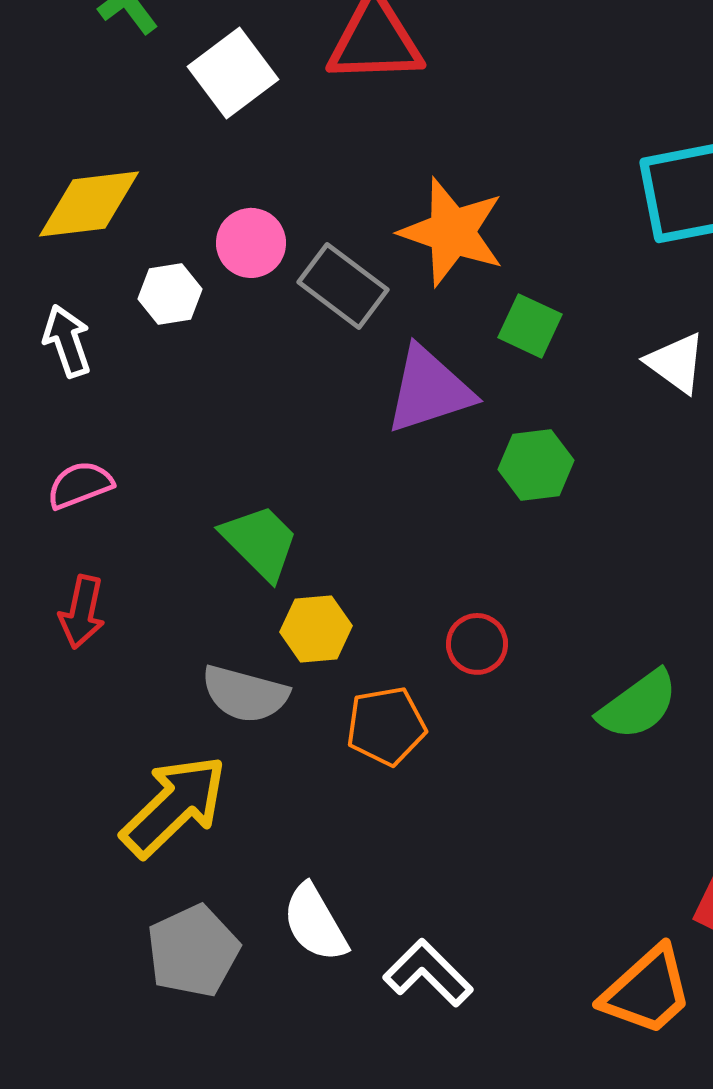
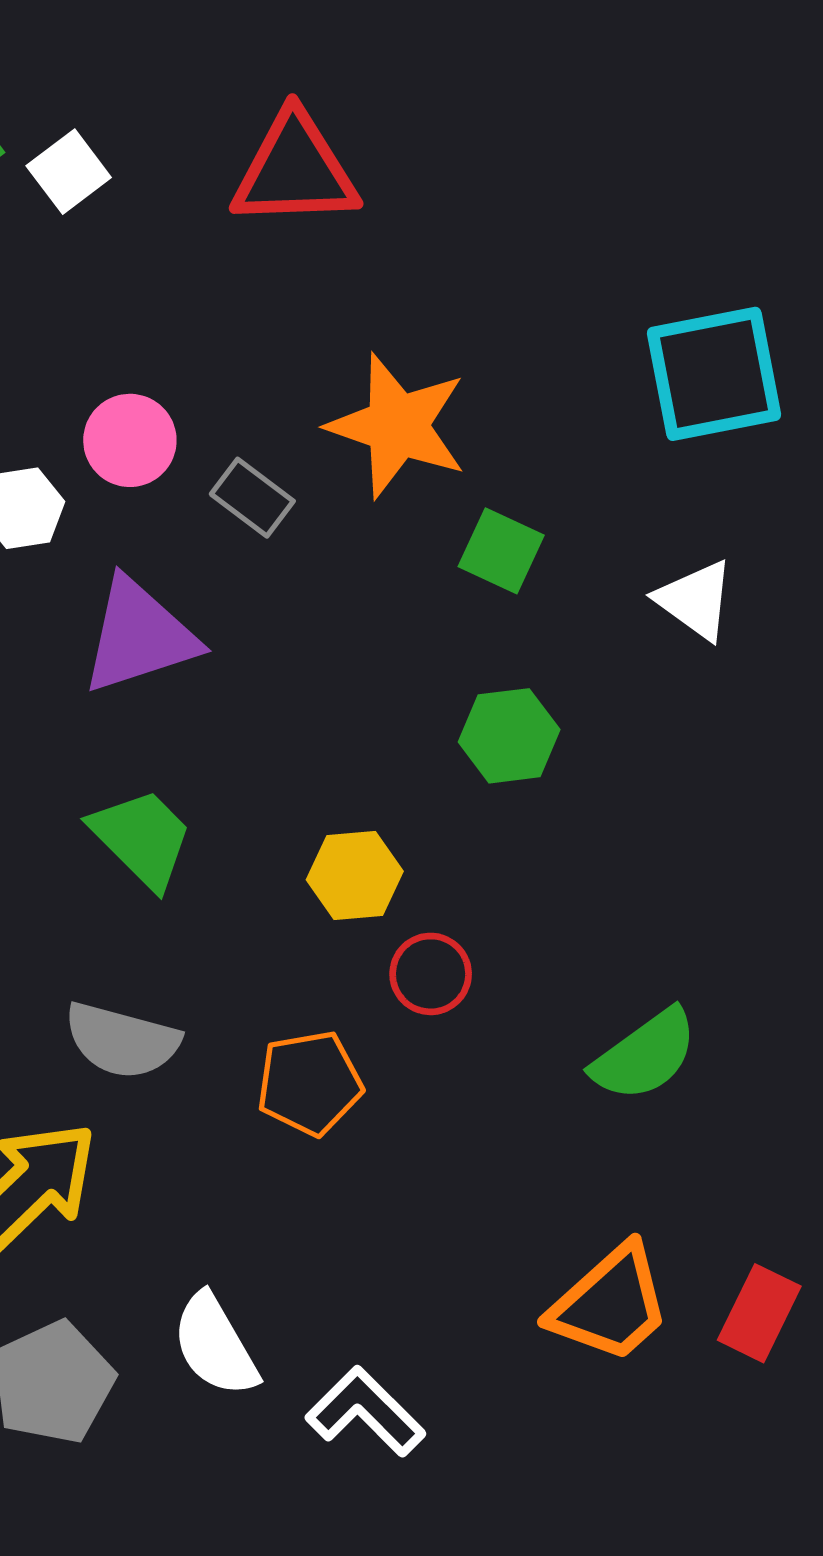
white square: (233, 73) -> (69, 172), moved, size x0.7
gray rectangle: (343, 286) -> (252, 498), size x0.7
purple triangle: (429, 390) -> (139, 636), moved
yellow hexagon: (316, 629) -> (355, 875), moved
orange trapezoid: (647, 991) -> (610, 1304), moved

